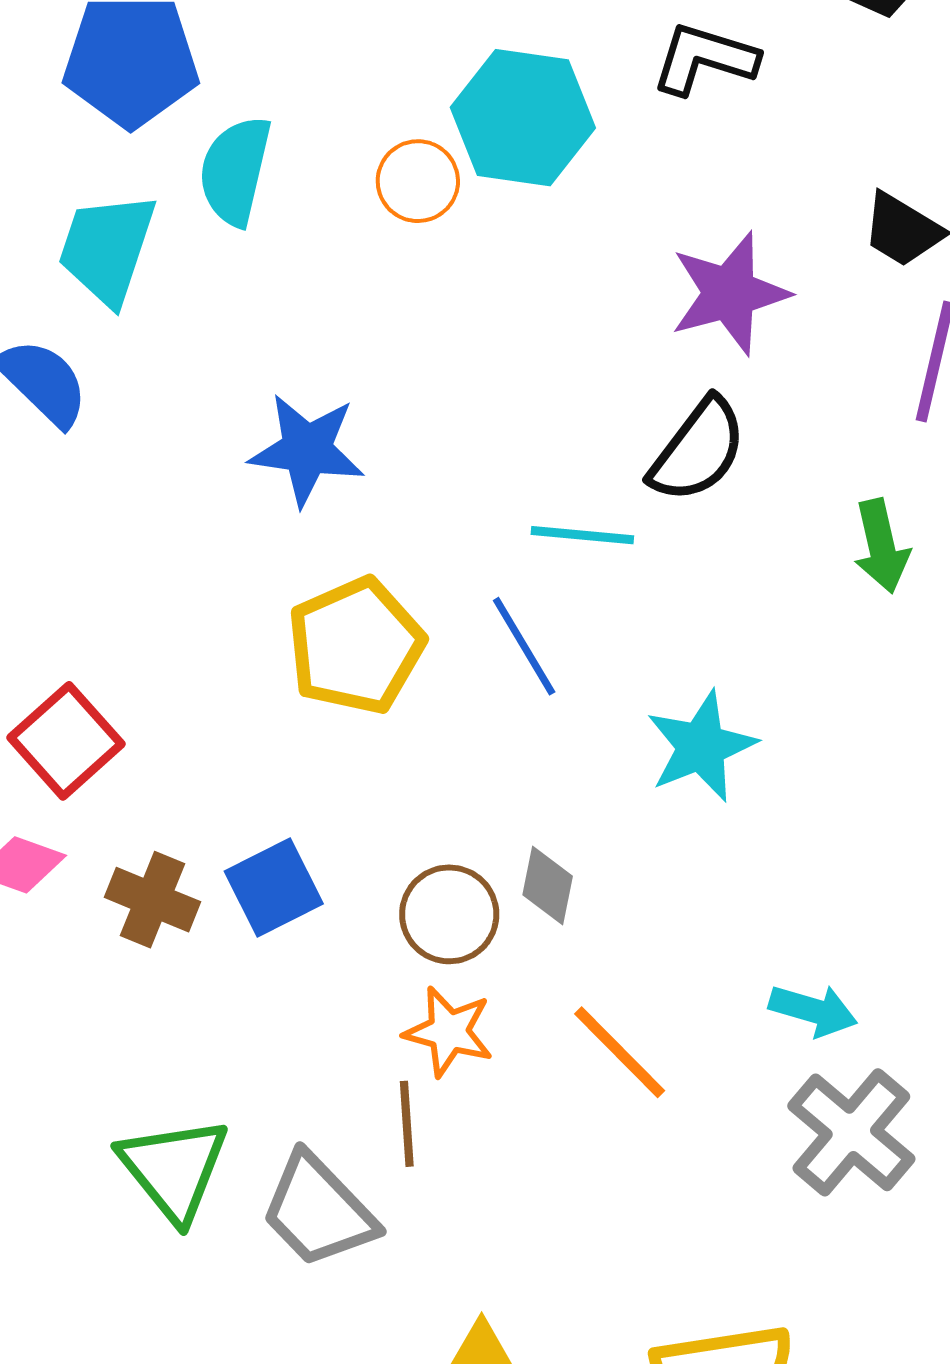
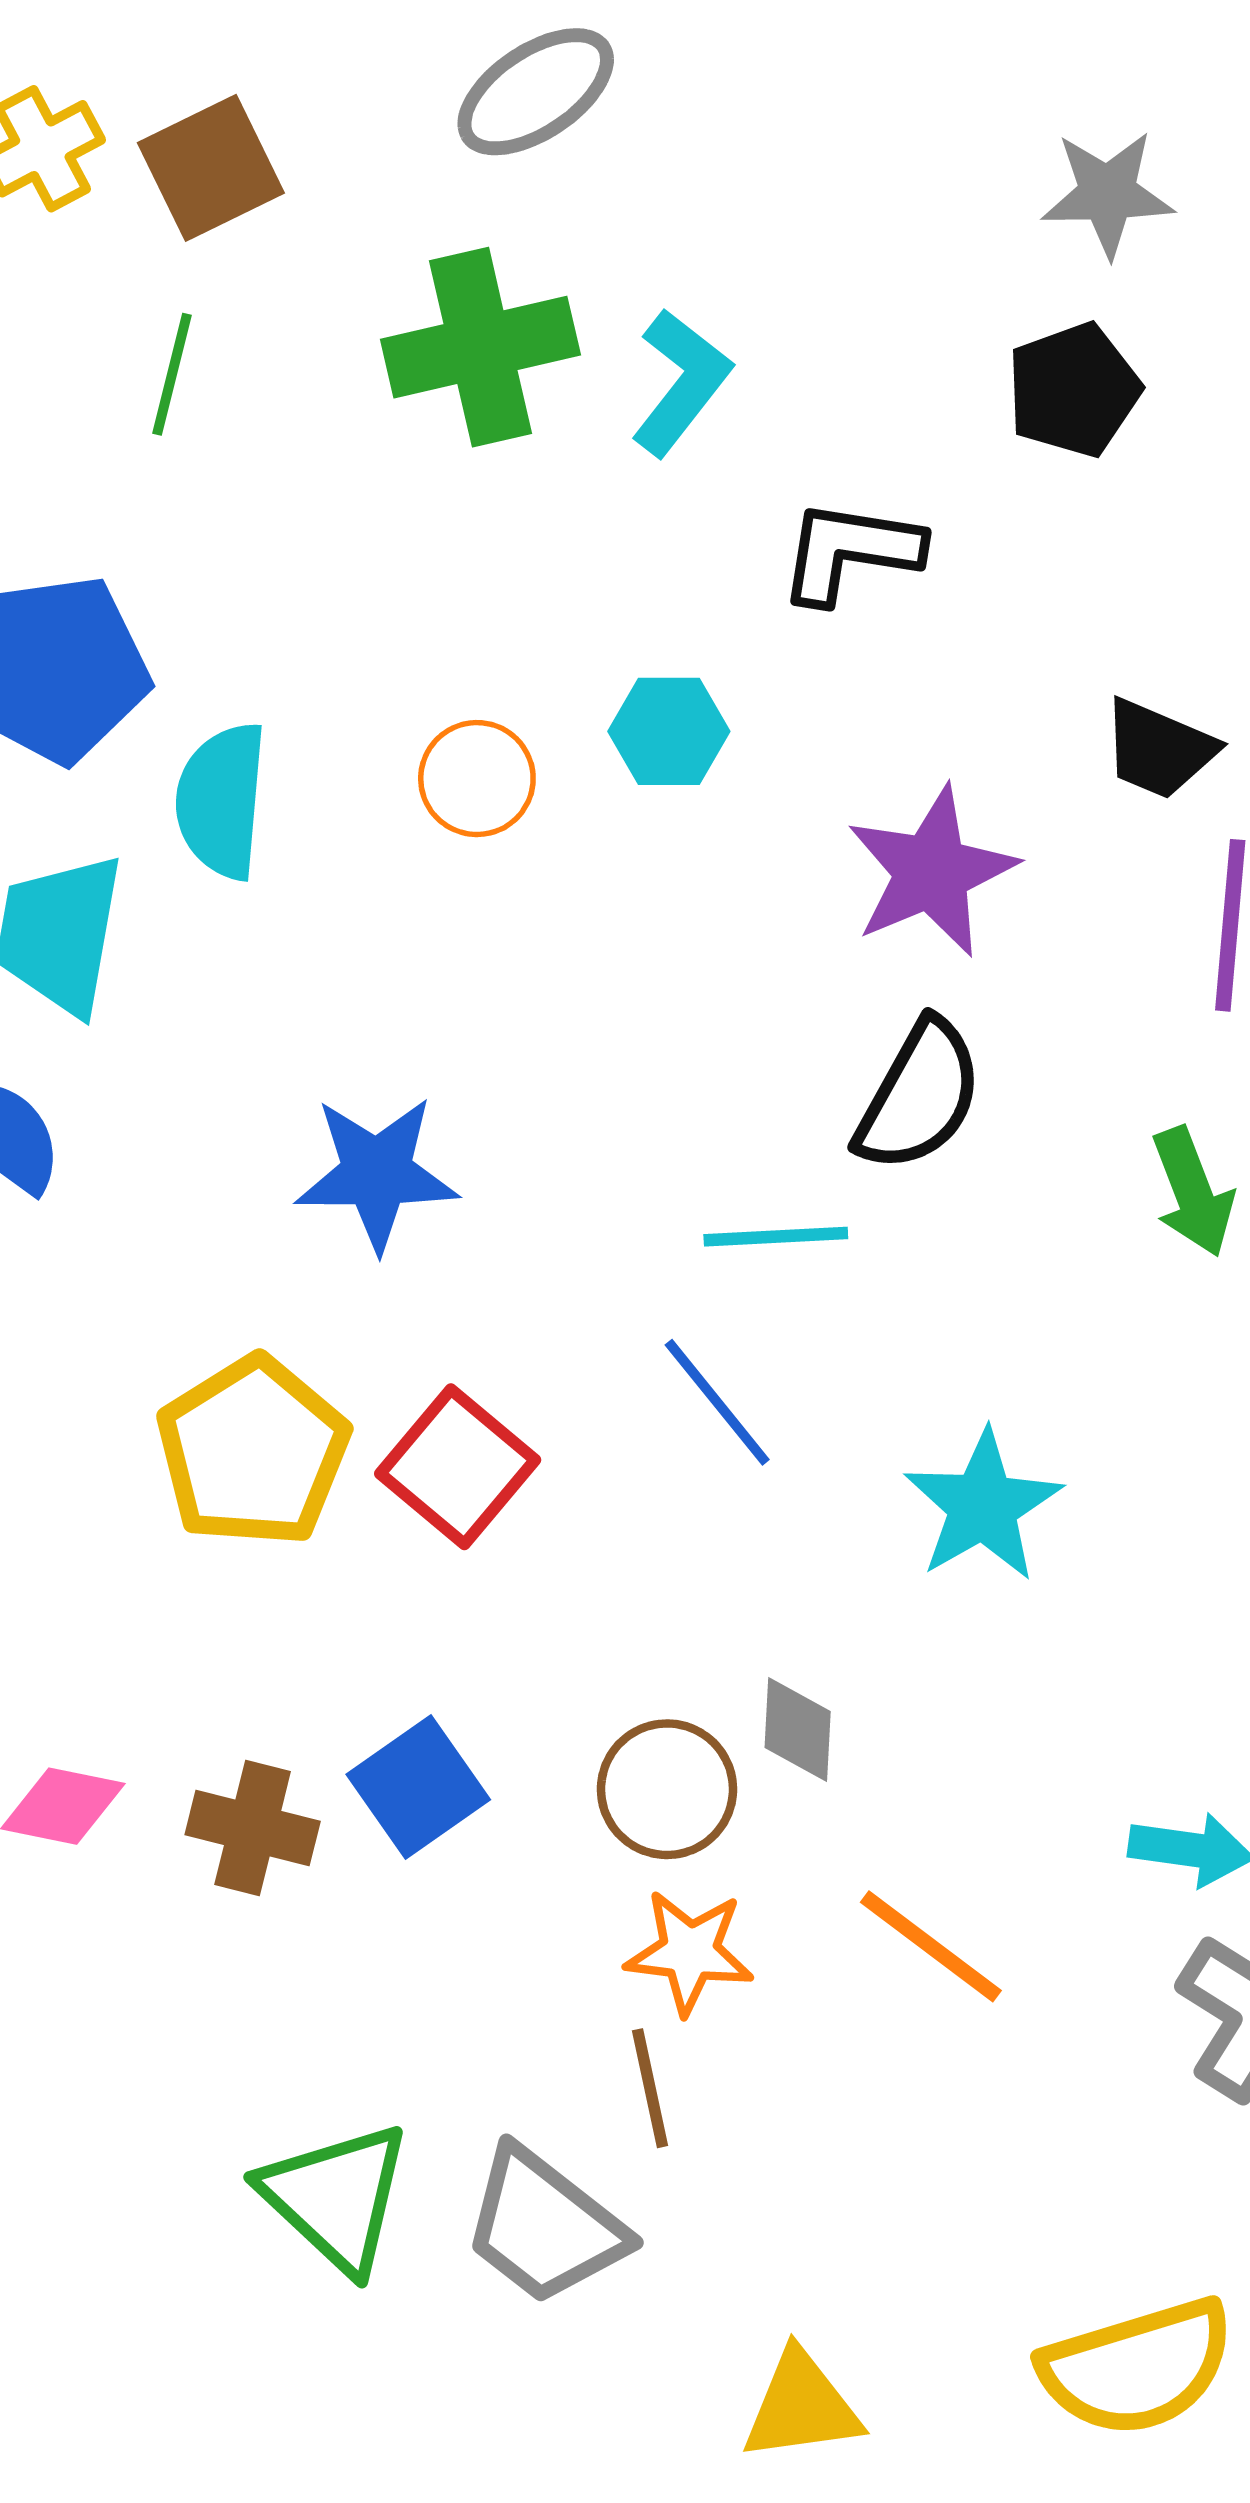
cyan hexagon: (523, 118) -> (669, 731), moved, size x0.6
yellow pentagon: (356, 646) -> (253, 1452), moved
red square: (66, 741) -> (458, 1467), moved

